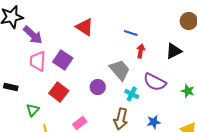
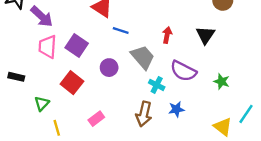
blue line: (131, 33) -> (121, 30), moved
black triangle: (174, 51) -> (205, 35), turned -30
purple circle: (98, 87) -> (109, 68), moved
blue star: (154, 122) -> (176, 109), moved

